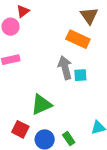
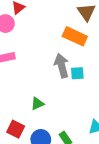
green triangle: (41, 105) -> (37, 104), size x0.6

